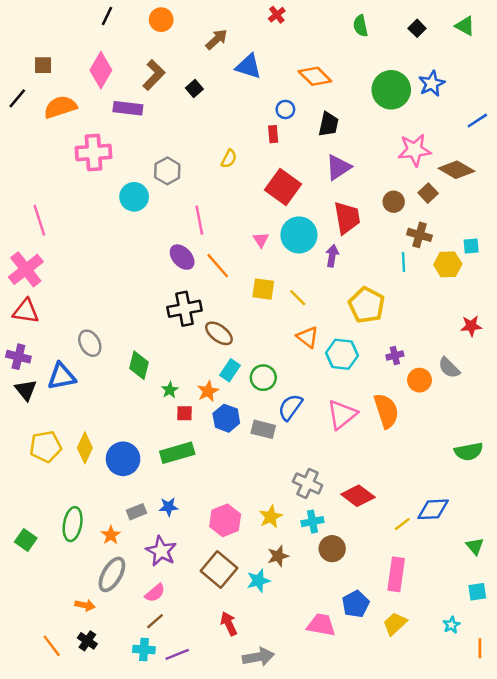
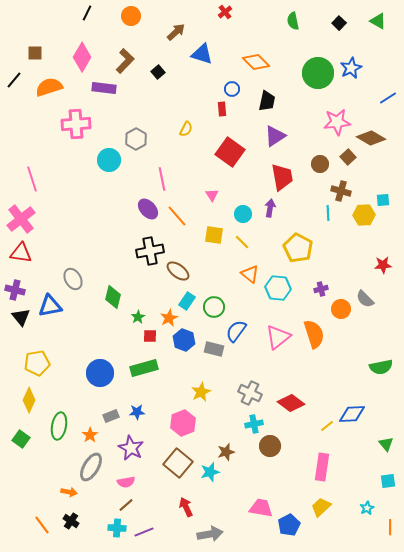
cyan circle: (299, 235) -> (243, 214), moved, size x0.6
yellow diamond: (85, 448) -> (29, 400), moved
yellow star: (271, 517) -> (201, 392), moved
pink semicircle: (155, 593) -> (126, 482), turned 30
blue pentagon: (356, 604) -> (289, 525), moved

